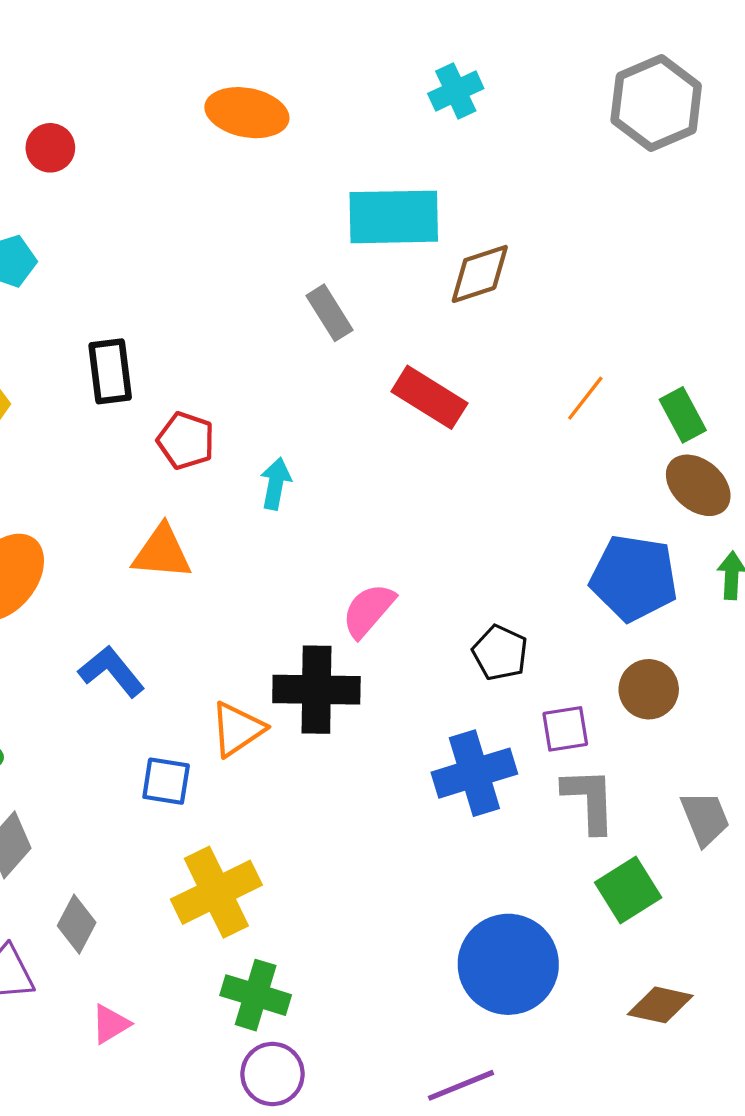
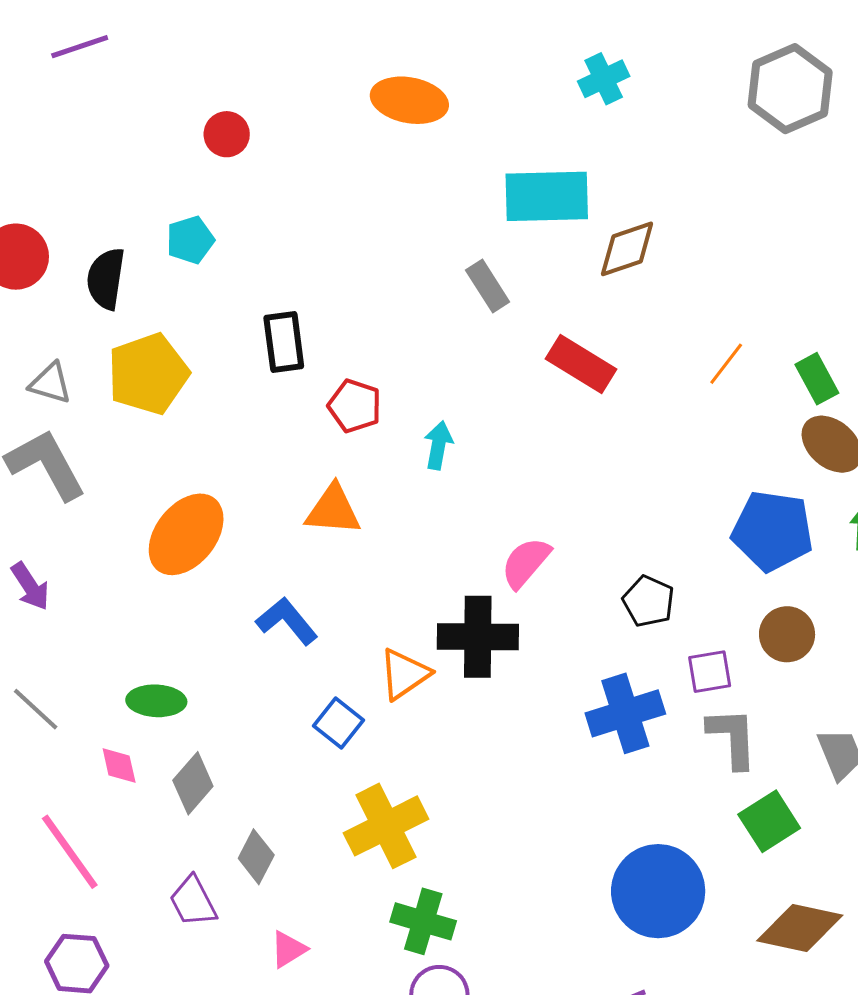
blue square: (166, 781) -> (338, 723), turned 30
brown diamond: (660, 1005) -> (800, 928), size x1.4

